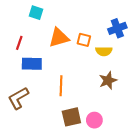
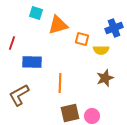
orange triangle: (59, 38) -> (58, 25), moved
red line: (19, 43) -> (12, 43), moved

